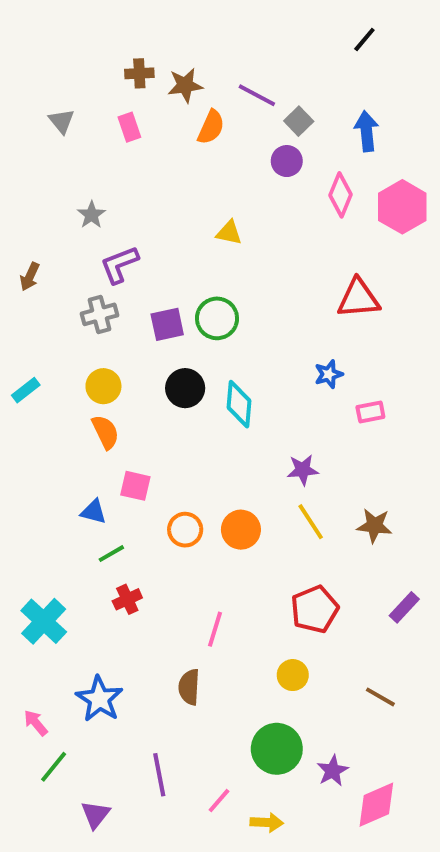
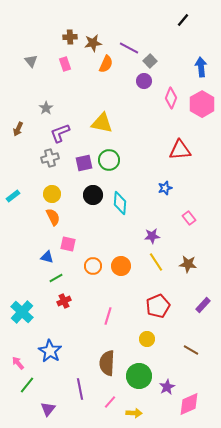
blue arrow: (366, 131) -> (201, 67), moved
yellow triangle: (229, 233) -> (102, 123), moved, size x1.6
brown arrow: (30, 277) -> (18, 129), moved
pink rectangle: (370, 412) -> (189, 218), moved, turned 64
brown semicircle: (189, 687) -> (107, 363), moved, size x1.4

